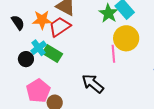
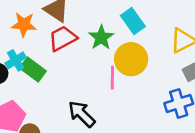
green star: (108, 13) -> (101, 37), moved
red trapezoid: (60, 27) -> (63, 38), moved

